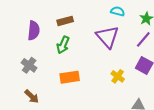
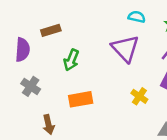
brown rectangle: (65, 21) -> (51, 30), moved
purple semicircle: (34, 30) -> (22, 50), moved
brown arrow: (32, 96) -> (48, 125), moved, turned 35

